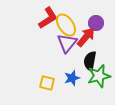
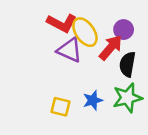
red L-shape: (48, 18) -> (62, 23), turned 60
purple triangle: (67, 43) -> (69, 50), moved, turned -45
black semicircle: (90, 61) -> (127, 64), moved

